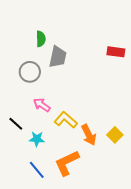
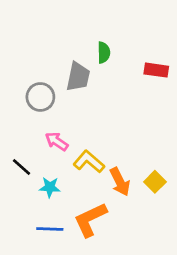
green semicircle: (41, 39) -> (104, 53), moved
blue line: (37, 170) -> (50, 229), turned -48

